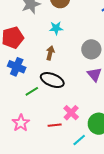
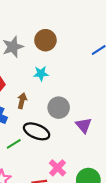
gray circle: (91, 49) -> (59, 108), moved
brown arrow: (50, 53) -> (22, 101), moved

